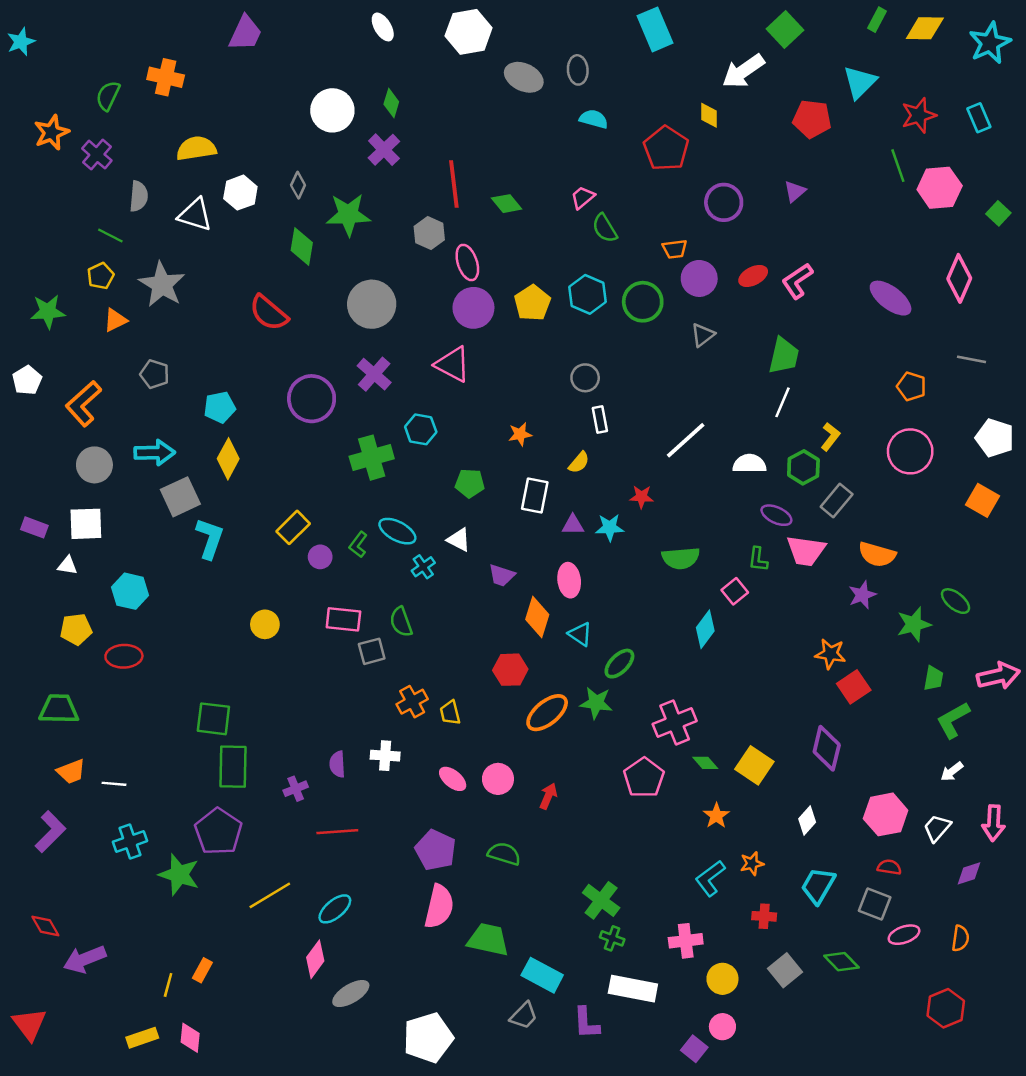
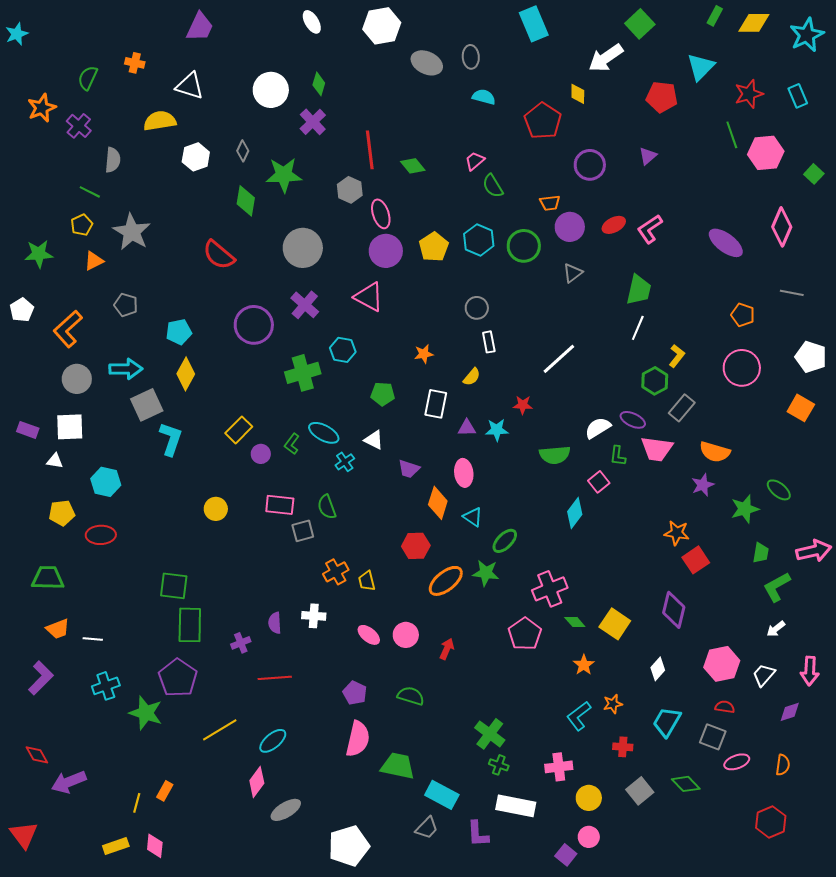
orange cross: (166, 77) -> (135, 63), size x0.7
white triangle: (195, 215) -> (190, 86), moved
white semicircle: (749, 464) -> (598, 428), moved, turned -32
purple pentagon: (435, 850) -> (355, 693), size x0.7

